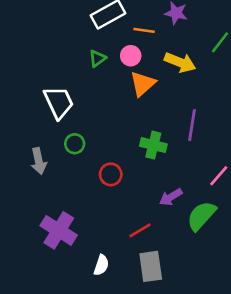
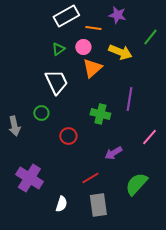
white trapezoid: (59, 102) -> (56, 82), moved
green semicircle: (201, 216) -> (136, 184), moved

